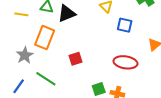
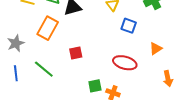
gray star: (25, 55) -> (16, 43), moved
blue line: (19, 86) -> (16, 73), turned -49

